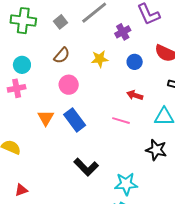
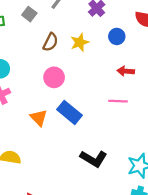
brown semicircle: (62, 55) -> (50, 42), moved

